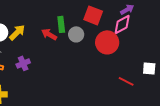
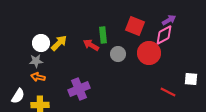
gray circle: (76, 34) -> (118, 54), moved
purple cross: (23, 63) -> (79, 89), moved, size x1.5

